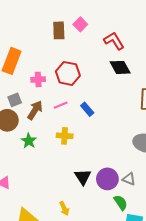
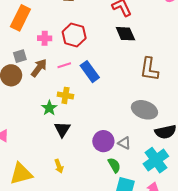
blue rectangle: (87, 109) -> (90, 72), size x1.5
green star: (29, 141) -> (49, 108), moved
black triangle: (83, 177) -> (62, 129), moved

